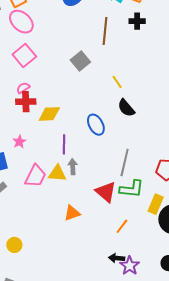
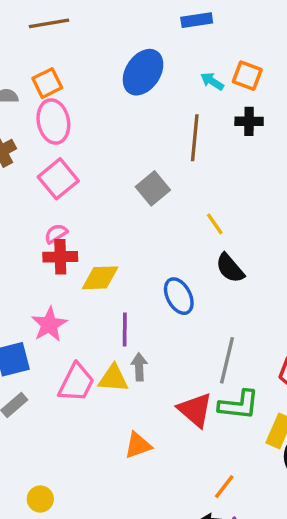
pink ellipse: (21, 22) -> (53, 122), turned 35
pink star: (19, 142) -> (49, 324), size x1.5
orange line: (122, 226) -> (224, 487), moved

